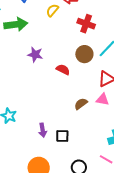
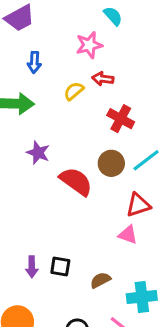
red semicircle: (63, 70) -> (76, 181), size x1.6
brown semicircle: (81, 104) -> (100, 280), moved
black square: (62, 136) -> (60, 266), moved

